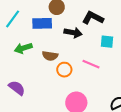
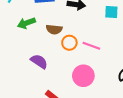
pink line: (91, 64) -> (91, 46), moved
purple semicircle: (17, 88) -> (39, 61), moved

